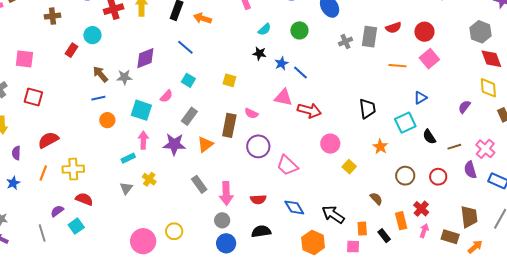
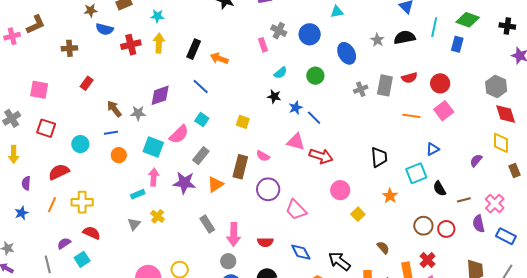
cyan circle: (92, 35) -> (80, 144), moved
pink semicircle: (166, 96) -> (179, 134), size x1.5
brown circle: (405, 176) -> (423, 226), moved

